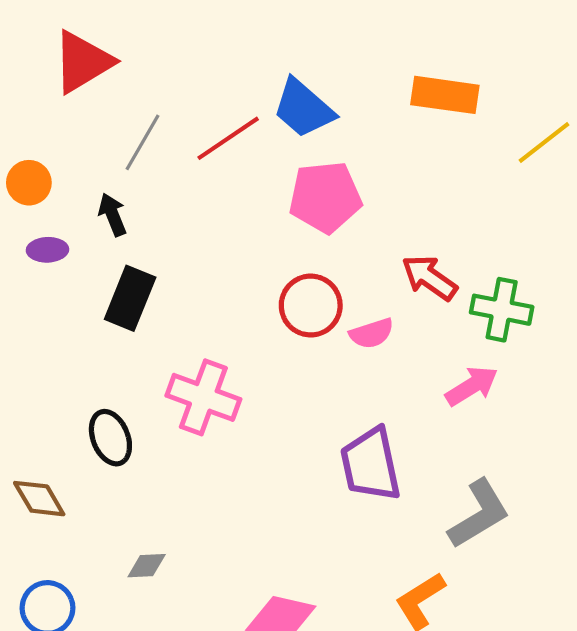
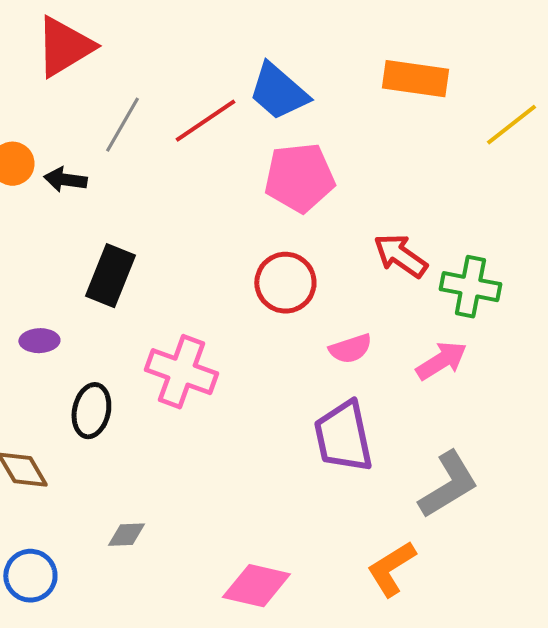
black arrow: (113, 215) -> (65, 180), moved, turned -60
purple ellipse: (47, 250) -> (39, 341), moved
pink semicircle: (372, 333) -> (350, 349), moved
black ellipse: (110, 438) -> (91, 411), turned 34

